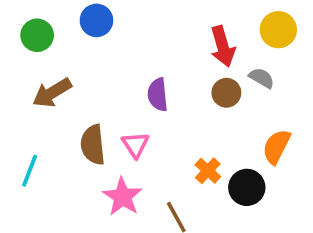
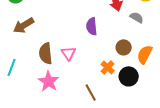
brown circle: (226, 93) -> (124, 47), moved
purple semicircle: (158, 95) -> (92, 26), moved
pink star: (122, 197) -> (49, 81), moved

